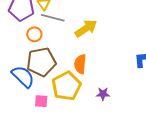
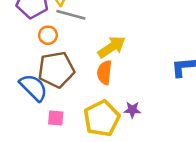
yellow arrow: (86, 28) -> (112, 47), moved
yellow pentagon: (66, 86) -> (102, 118), moved

